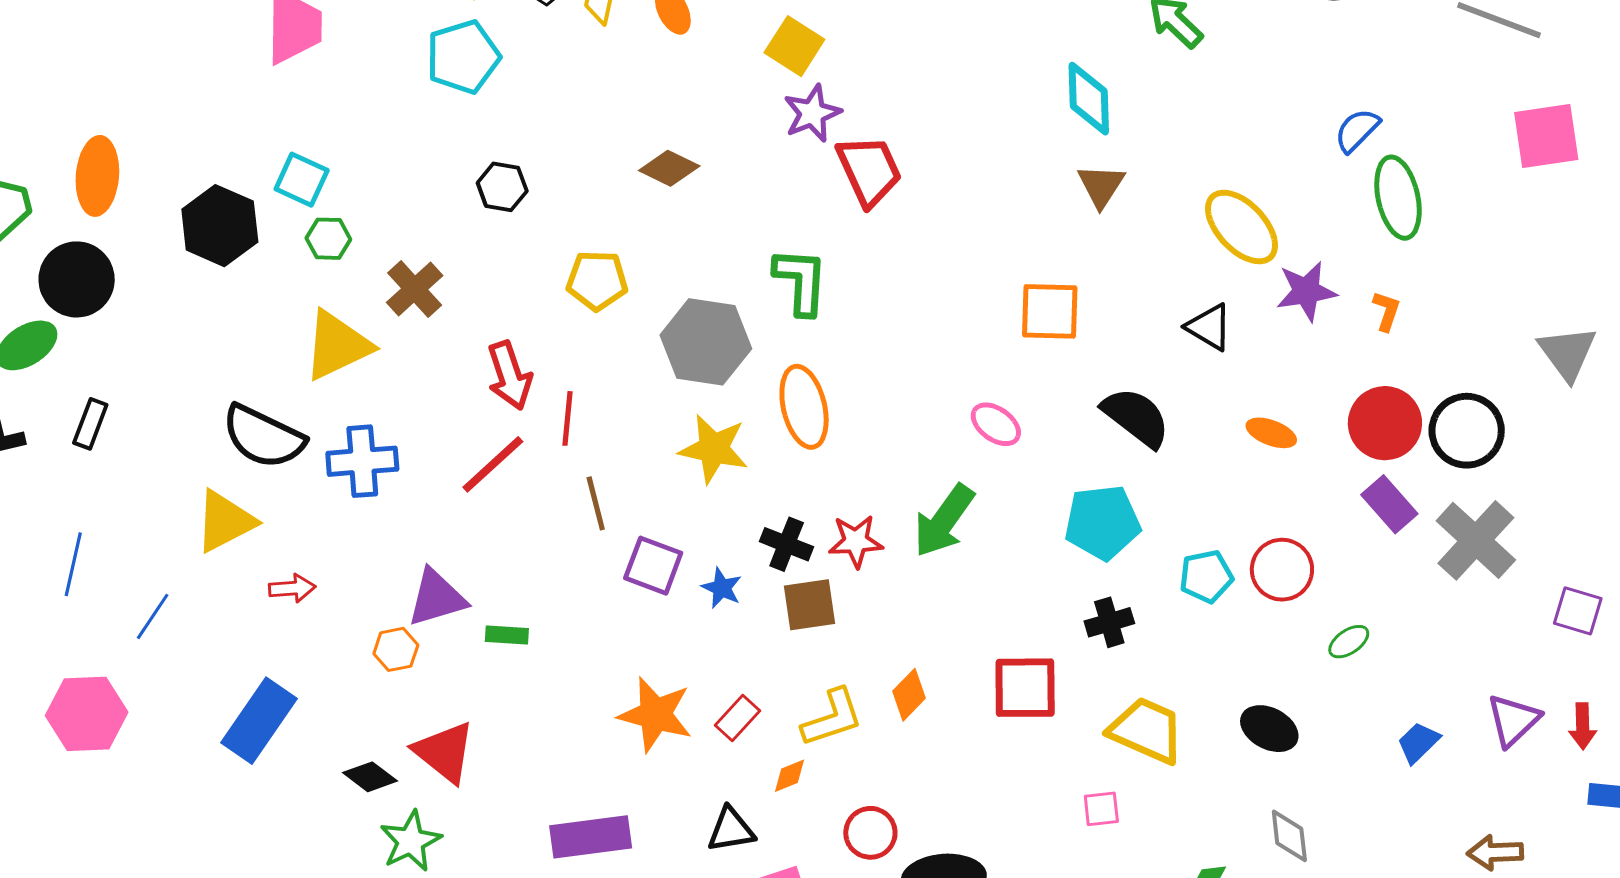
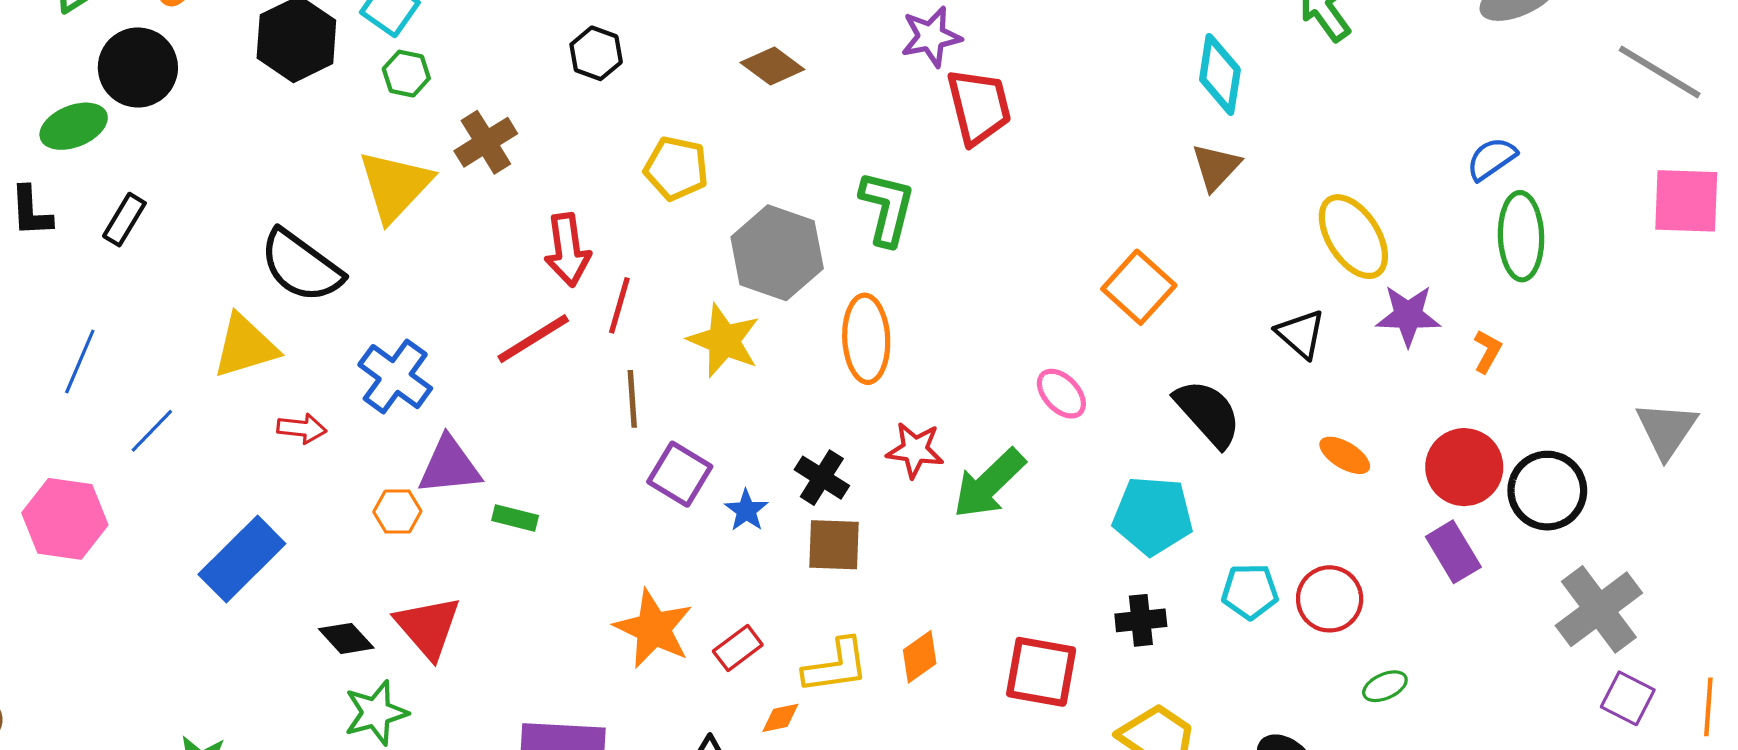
orange square: (1050, 311) -> (1139, 287), turned 30
yellow triangle: (337, 345) -> (395, 186), turned -32
yellow star: (714, 449) -> (724, 341), moved
blue cross: (362, 461) -> (395, 377), moved, turned 30
gray cross: (1476, 540) -> (1599, 609), moved
red star: (856, 541) -> (915, 450), moved

